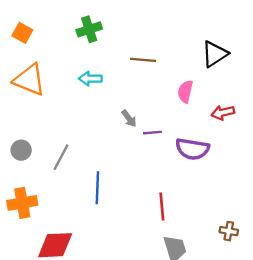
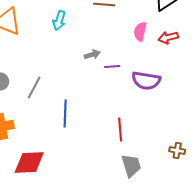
cyan arrow: (90, 79) -> (59, 21), turned -72
red arrow: (223, 113) -> (168, 38), moved
gray arrow: (129, 118) -> (92, 55), turned -70

